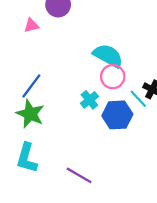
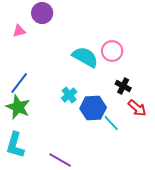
pink circle: (113, 77) -> (112, 51), moved
cyan line: (138, 99) -> (111, 123), moved

